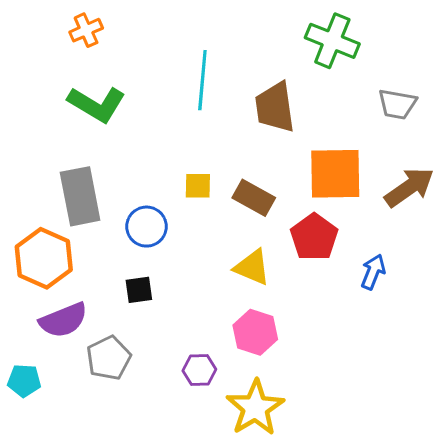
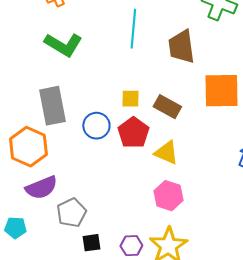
red pentagon: (314, 237) -> (133, 133), moved
black square: (139, 290) -> (91, 243), moved
purple hexagon: (199, 370) -> (131, 246), moved

